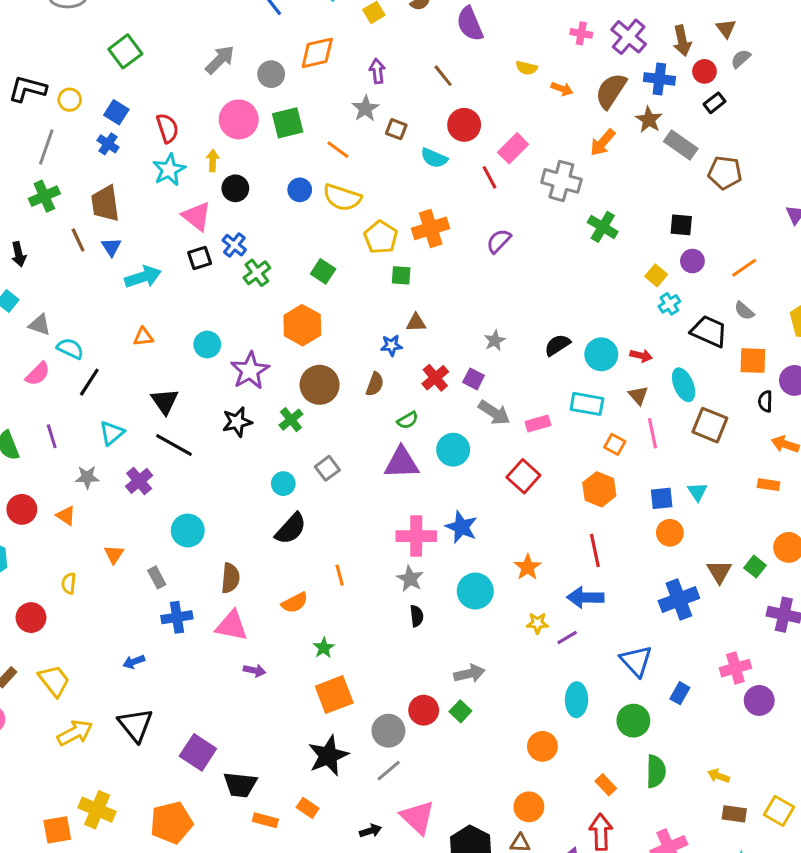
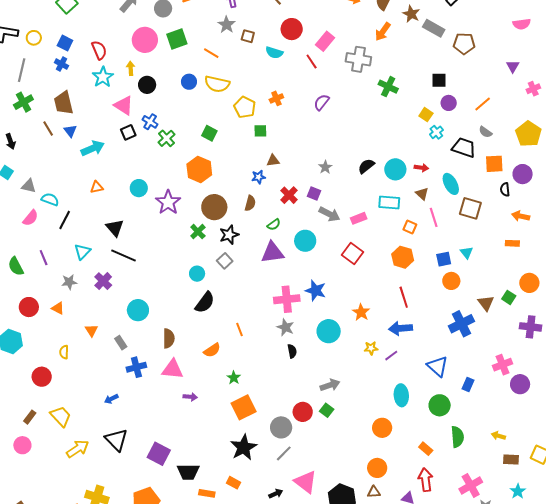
orange cross: (431, 228) -> (276, 98), size x0.6
black star: (237, 422) -> (229, 235), moved

